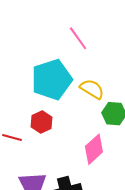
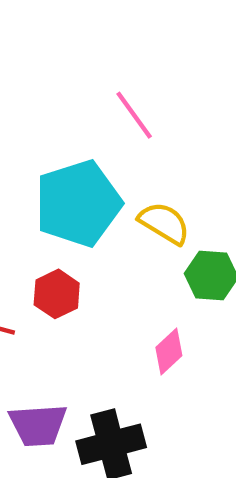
pink diamond: (94, 149) -> (169, 351), size x0.7

